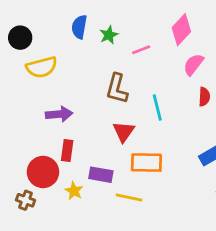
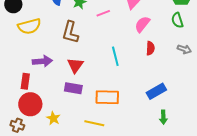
brown L-shape: (117, 89) -> (70, 32), moved
red triangle: (124, 132) -> (75, 65), moved
red rectangle: (67, 150) -> (25, 81), moved
purple rectangle: (101, 175) -> (73, 88), moved

